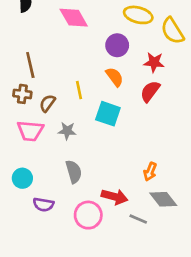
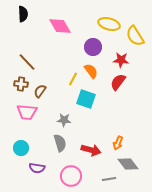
brown line: (30, 65) -> (27, 62), turned -30
yellow line: (79, 90) -> (73, 79), moved, turned 40
gray star: (67, 131) -> (64, 120), moved
red arrow: (115, 197) -> (91, 150), moved
gray line: (138, 219) -> (109, 179), turned -32

